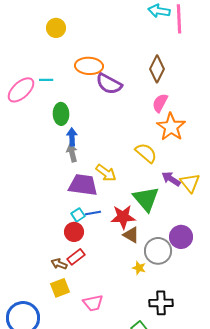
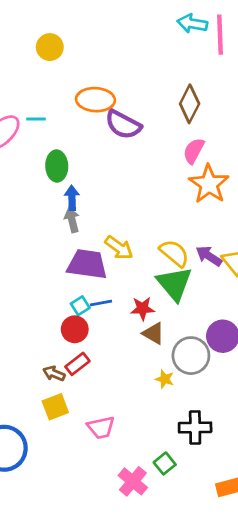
yellow semicircle: (146, 153) -> (174, 253), moved
red star: (123, 217) -> (143, 309), size x0.7

